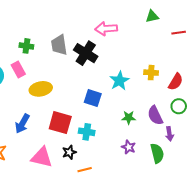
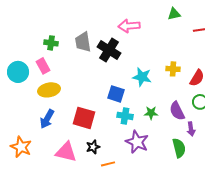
cyan star: (119, 81) -> (142, 77), turned -30
yellow ellipse: (41, 89) -> (49, 90), moved
cyan cross: (87, 132) -> (125, 116), moved
purple star: (129, 147) -> (137, 142), moved, size x1.6

